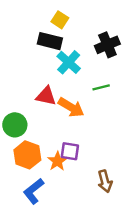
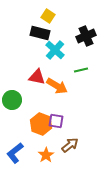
orange hexagon: (27, 155) -> (41, 124), moved
orange star: (57, 161) -> (46, 155), moved
brown arrow: (105, 181) -> (70, 145), moved, turned -114
blue L-shape: (34, 191) -> (15, 153), moved

